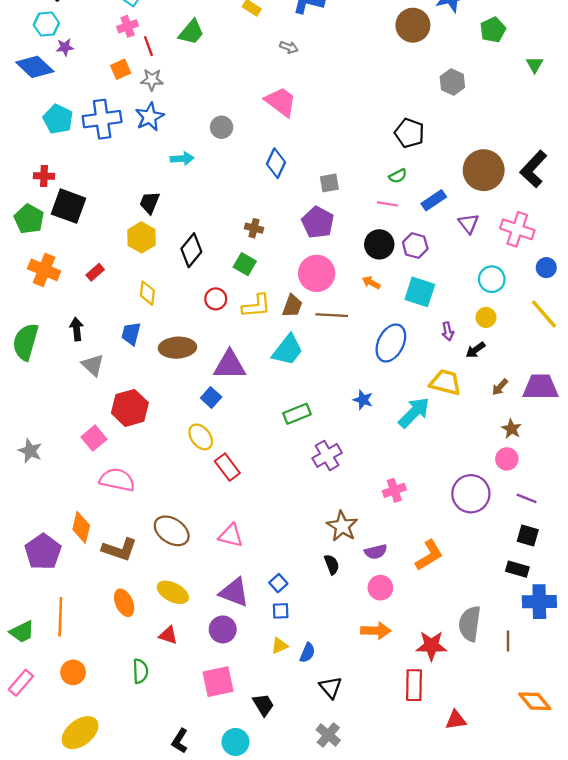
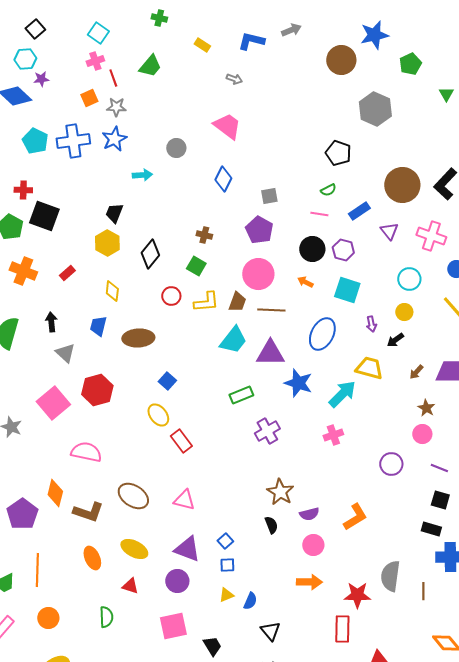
gray hexagon: (452, 82) -> (375, 109), size x1.5
purple triangle: (230, 365) -> (270, 353), moved
blue star: (363, 400) -> (298, 383), size x1.6
pink square: (94, 438) -> (53, 403), moved, size x1.5
pink cross: (394, 490) -> (333, 435), moved
purple circle: (471, 494) -> (391, 464), size x0.7

